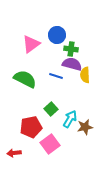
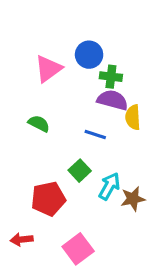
blue line: (56, 76) -> (95, 135), moved
green semicircle: (25, 79) -> (39, 124), size x0.6
pink square: (50, 144) -> (78, 249), moved

